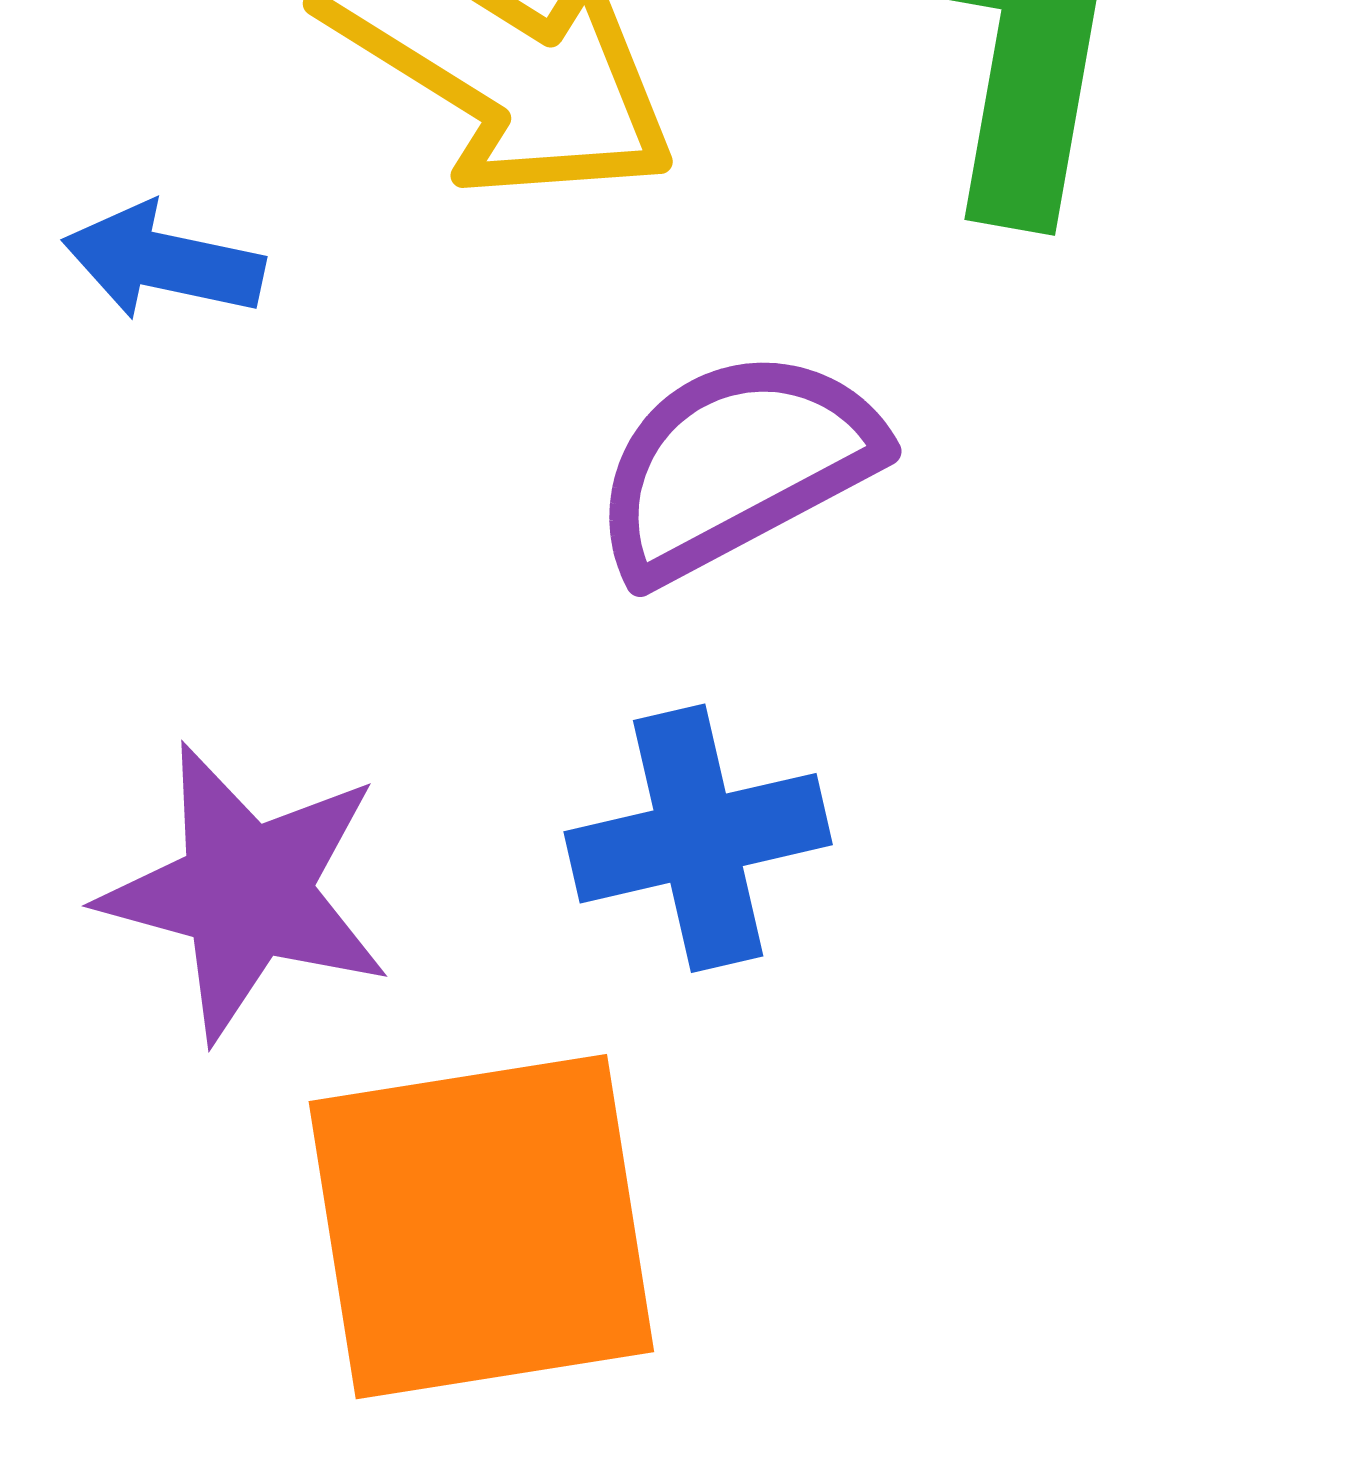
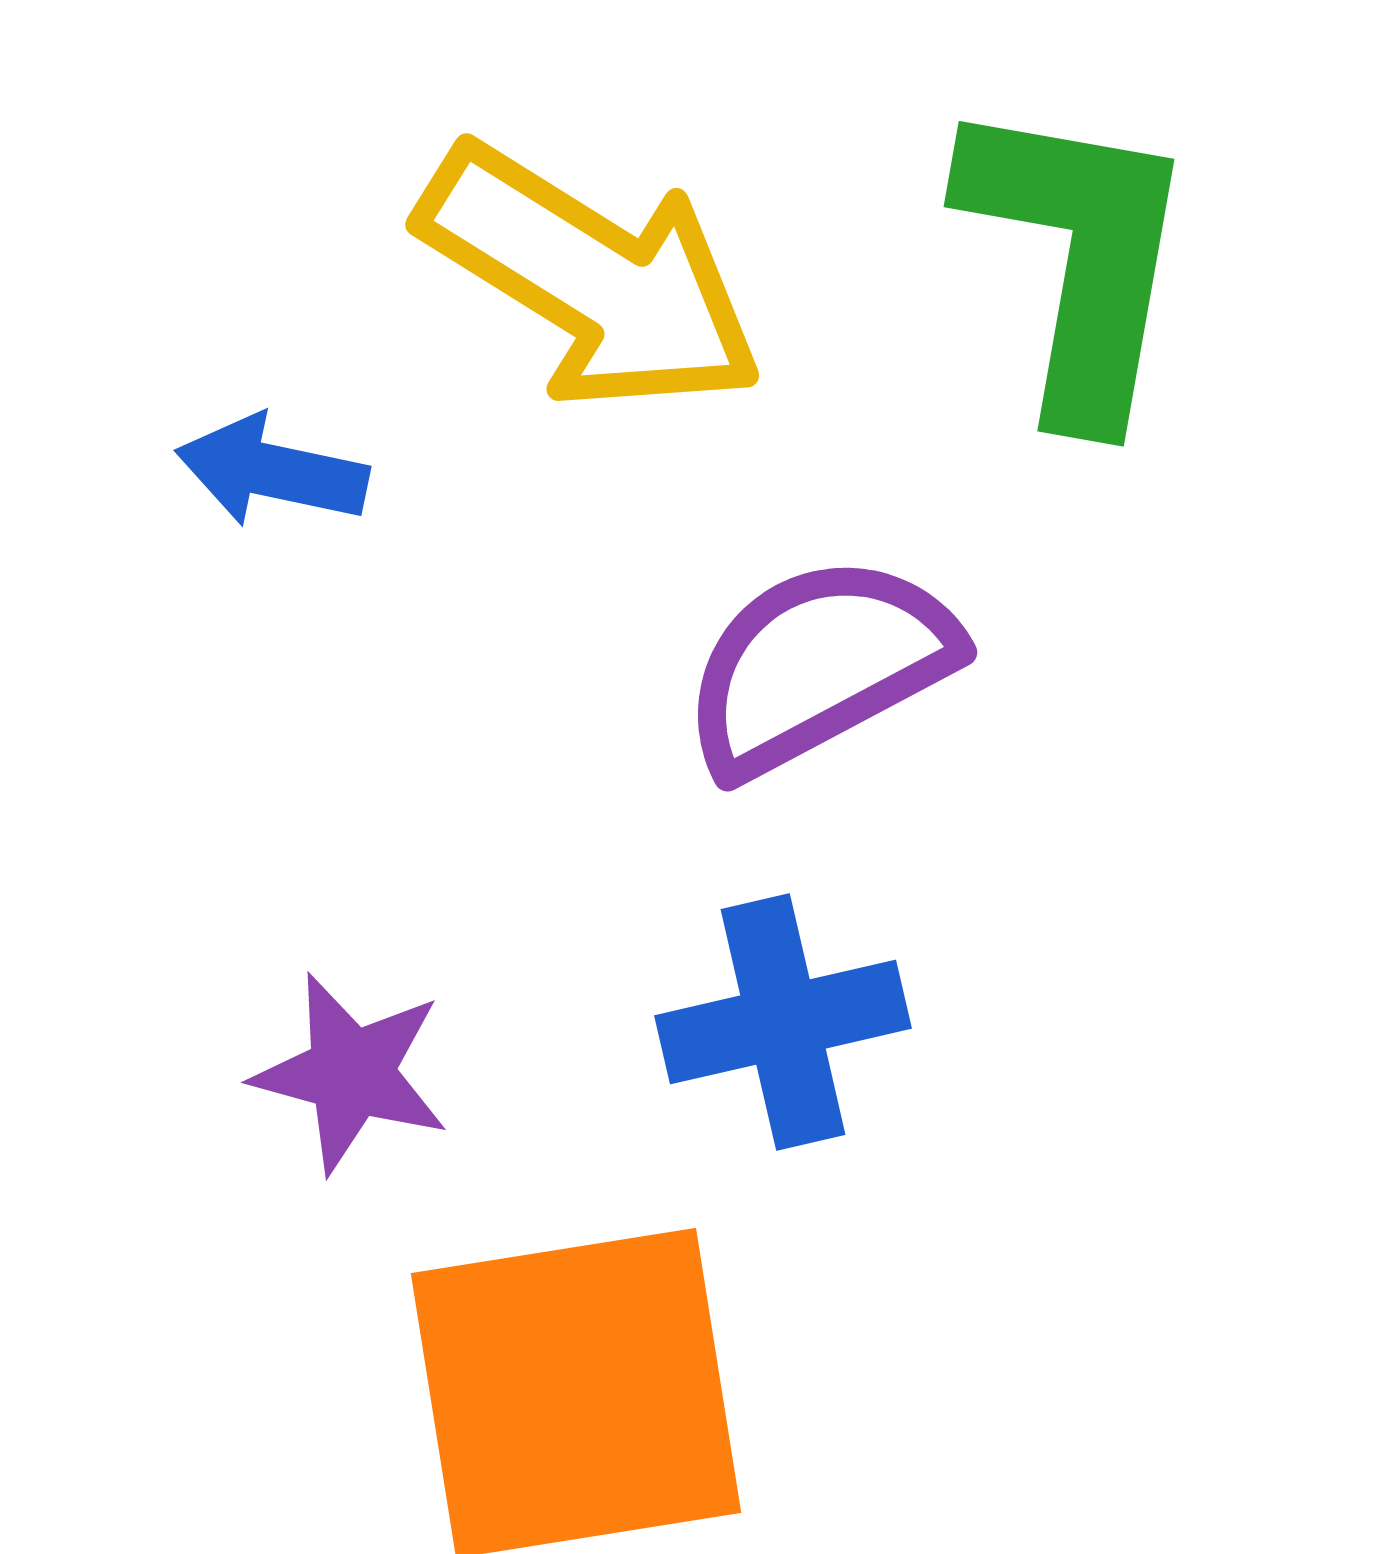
purple star: (246, 892) -> (351, 1073), size x0.7

